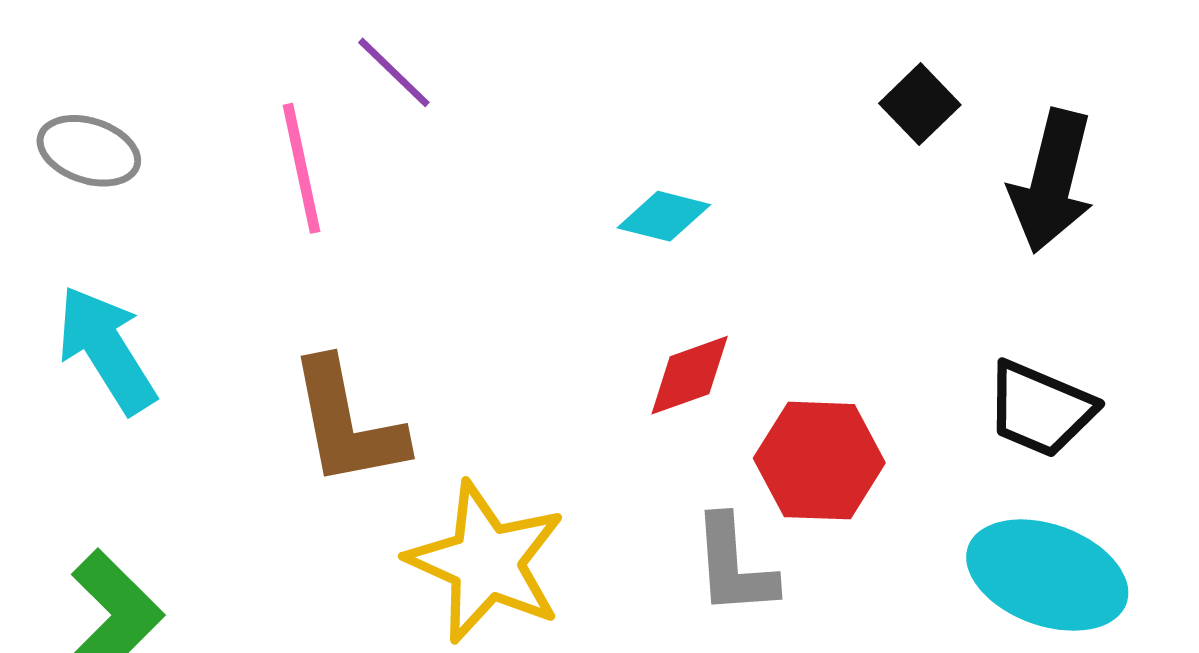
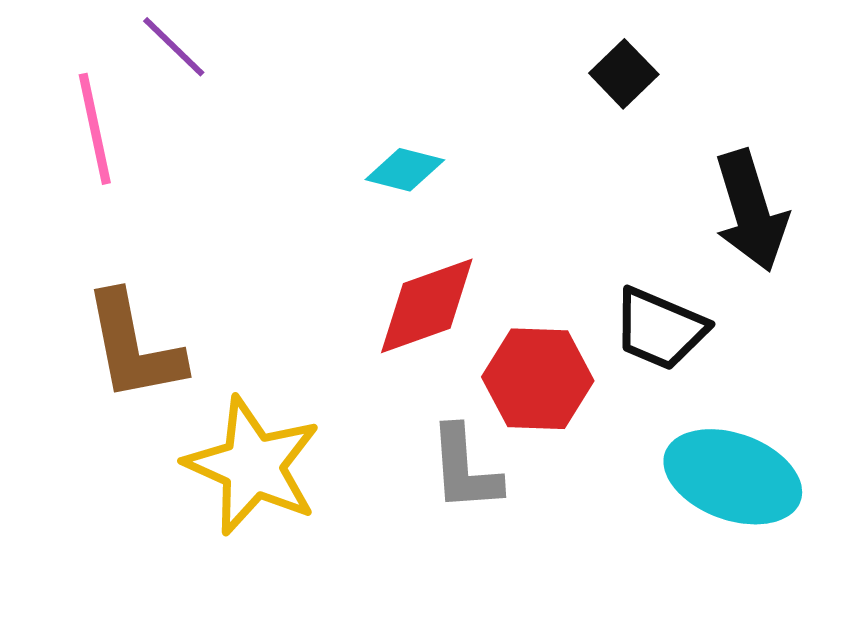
black arrow: (1052, 181) -> (751, 211), moved, turned -31
red diamond: (690, 375) -> (427, 306), size x1.4
black trapezoid: (1040, 409) -> (660, 329), moved

